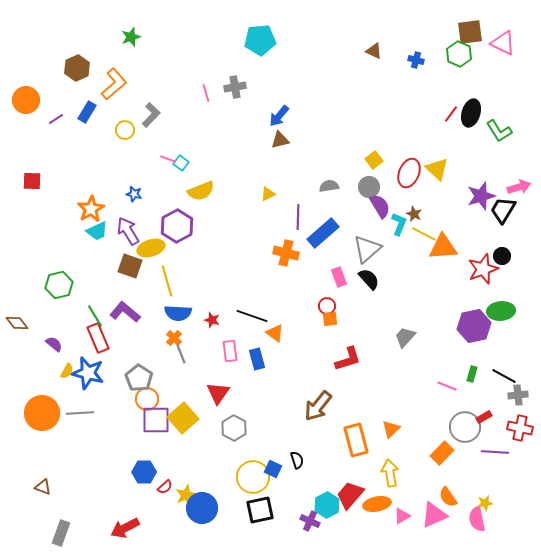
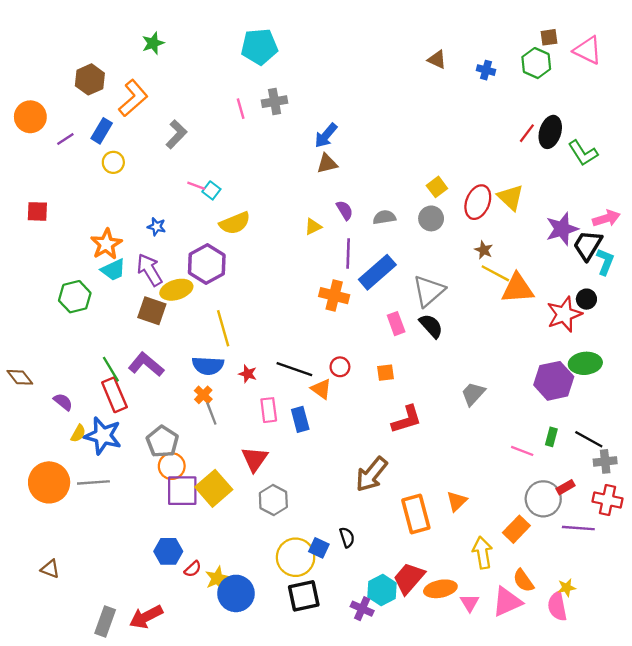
brown square: (470, 32) -> (549, 37), size x0.6
cyan pentagon: (260, 40) -> (259, 47), moved
yellow circle: (125, 130) -> (113, 162), moved
purple semicircle: (380, 206) -> (345, 210), moved, size x0.7
cyan L-shape: (399, 224) -> (605, 262), moved
yellow line: (167, 281) -> (223, 328), moved
green hexagon: (59, 285) -> (75, 297), moved
red circle: (327, 306) -> (340, 367), moved
yellow arrow: (390, 473) -> (482, 553), moved
pink triangle: (402, 516) -> (470, 603), turned -30
gray rectangle: (61, 533) -> (105, 622), moved

